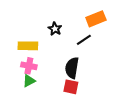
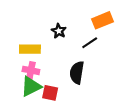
green triangle: (29, 81) -> (31, 86), size x1.5
red square: (71, 87) -> (50, 93), moved

